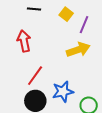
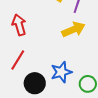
red line: (35, 76) -> (18, 60), moved

